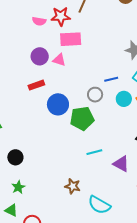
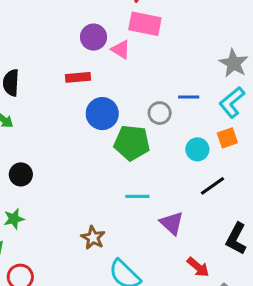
cyan circle: (124, 99) -> (197, 149), moved

